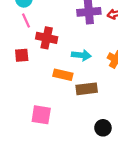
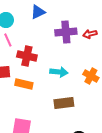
orange rectangle: (63, 75) -> (24, 84), moved

